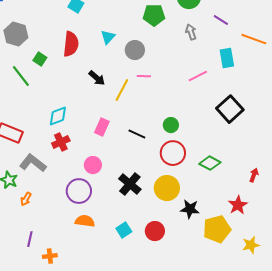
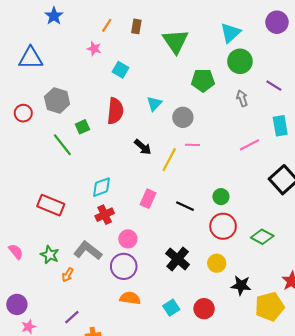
green square: (40, 59) -> (82, 127), turned 32
gray L-shape: (33, 163) -> (88, 251), moved
pink circle: (93, 165) -> (128, 239), moved
yellow circle: (167, 188) -> (217, 263), size x0.7
purple line: (30, 239) -> (72, 317), turned 35

